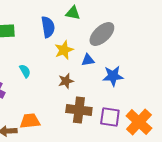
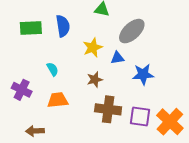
blue semicircle: (48, 27) -> (63, 26), moved
orange trapezoid: (30, 121) -> (58, 100), moved

